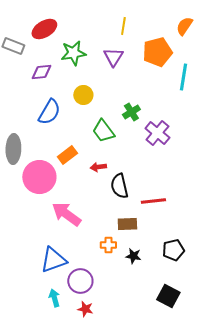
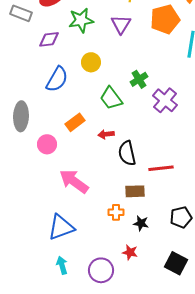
pink circle: (39, 177) -> (47, 144), size x0.6
purple circle: (80, 281) -> (101, 270), moved
red star: (85, 309) -> (130, 252), moved

